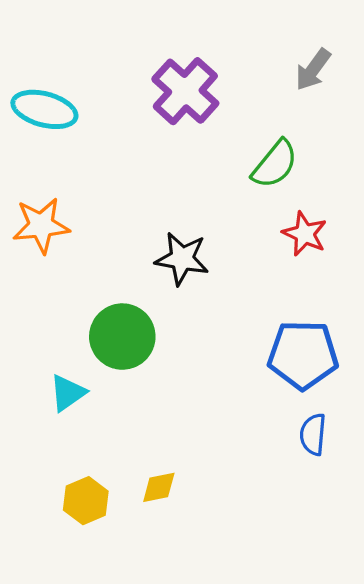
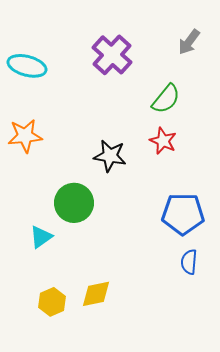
red star: (305, 234) -> (163, 141), moved
yellow diamond: (159, 487) -> (96, 294), size x1.4

